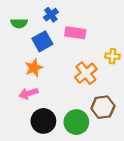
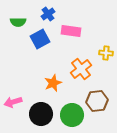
orange star: (34, 68) -> (53, 83), moved
pink arrow: (29, 93) -> (13, 102), moved

